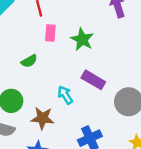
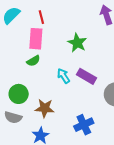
pink rectangle: (50, 33) -> (36, 39), moved, size x1.5
cyan arrow: (65, 95) -> (63, 76), moved

